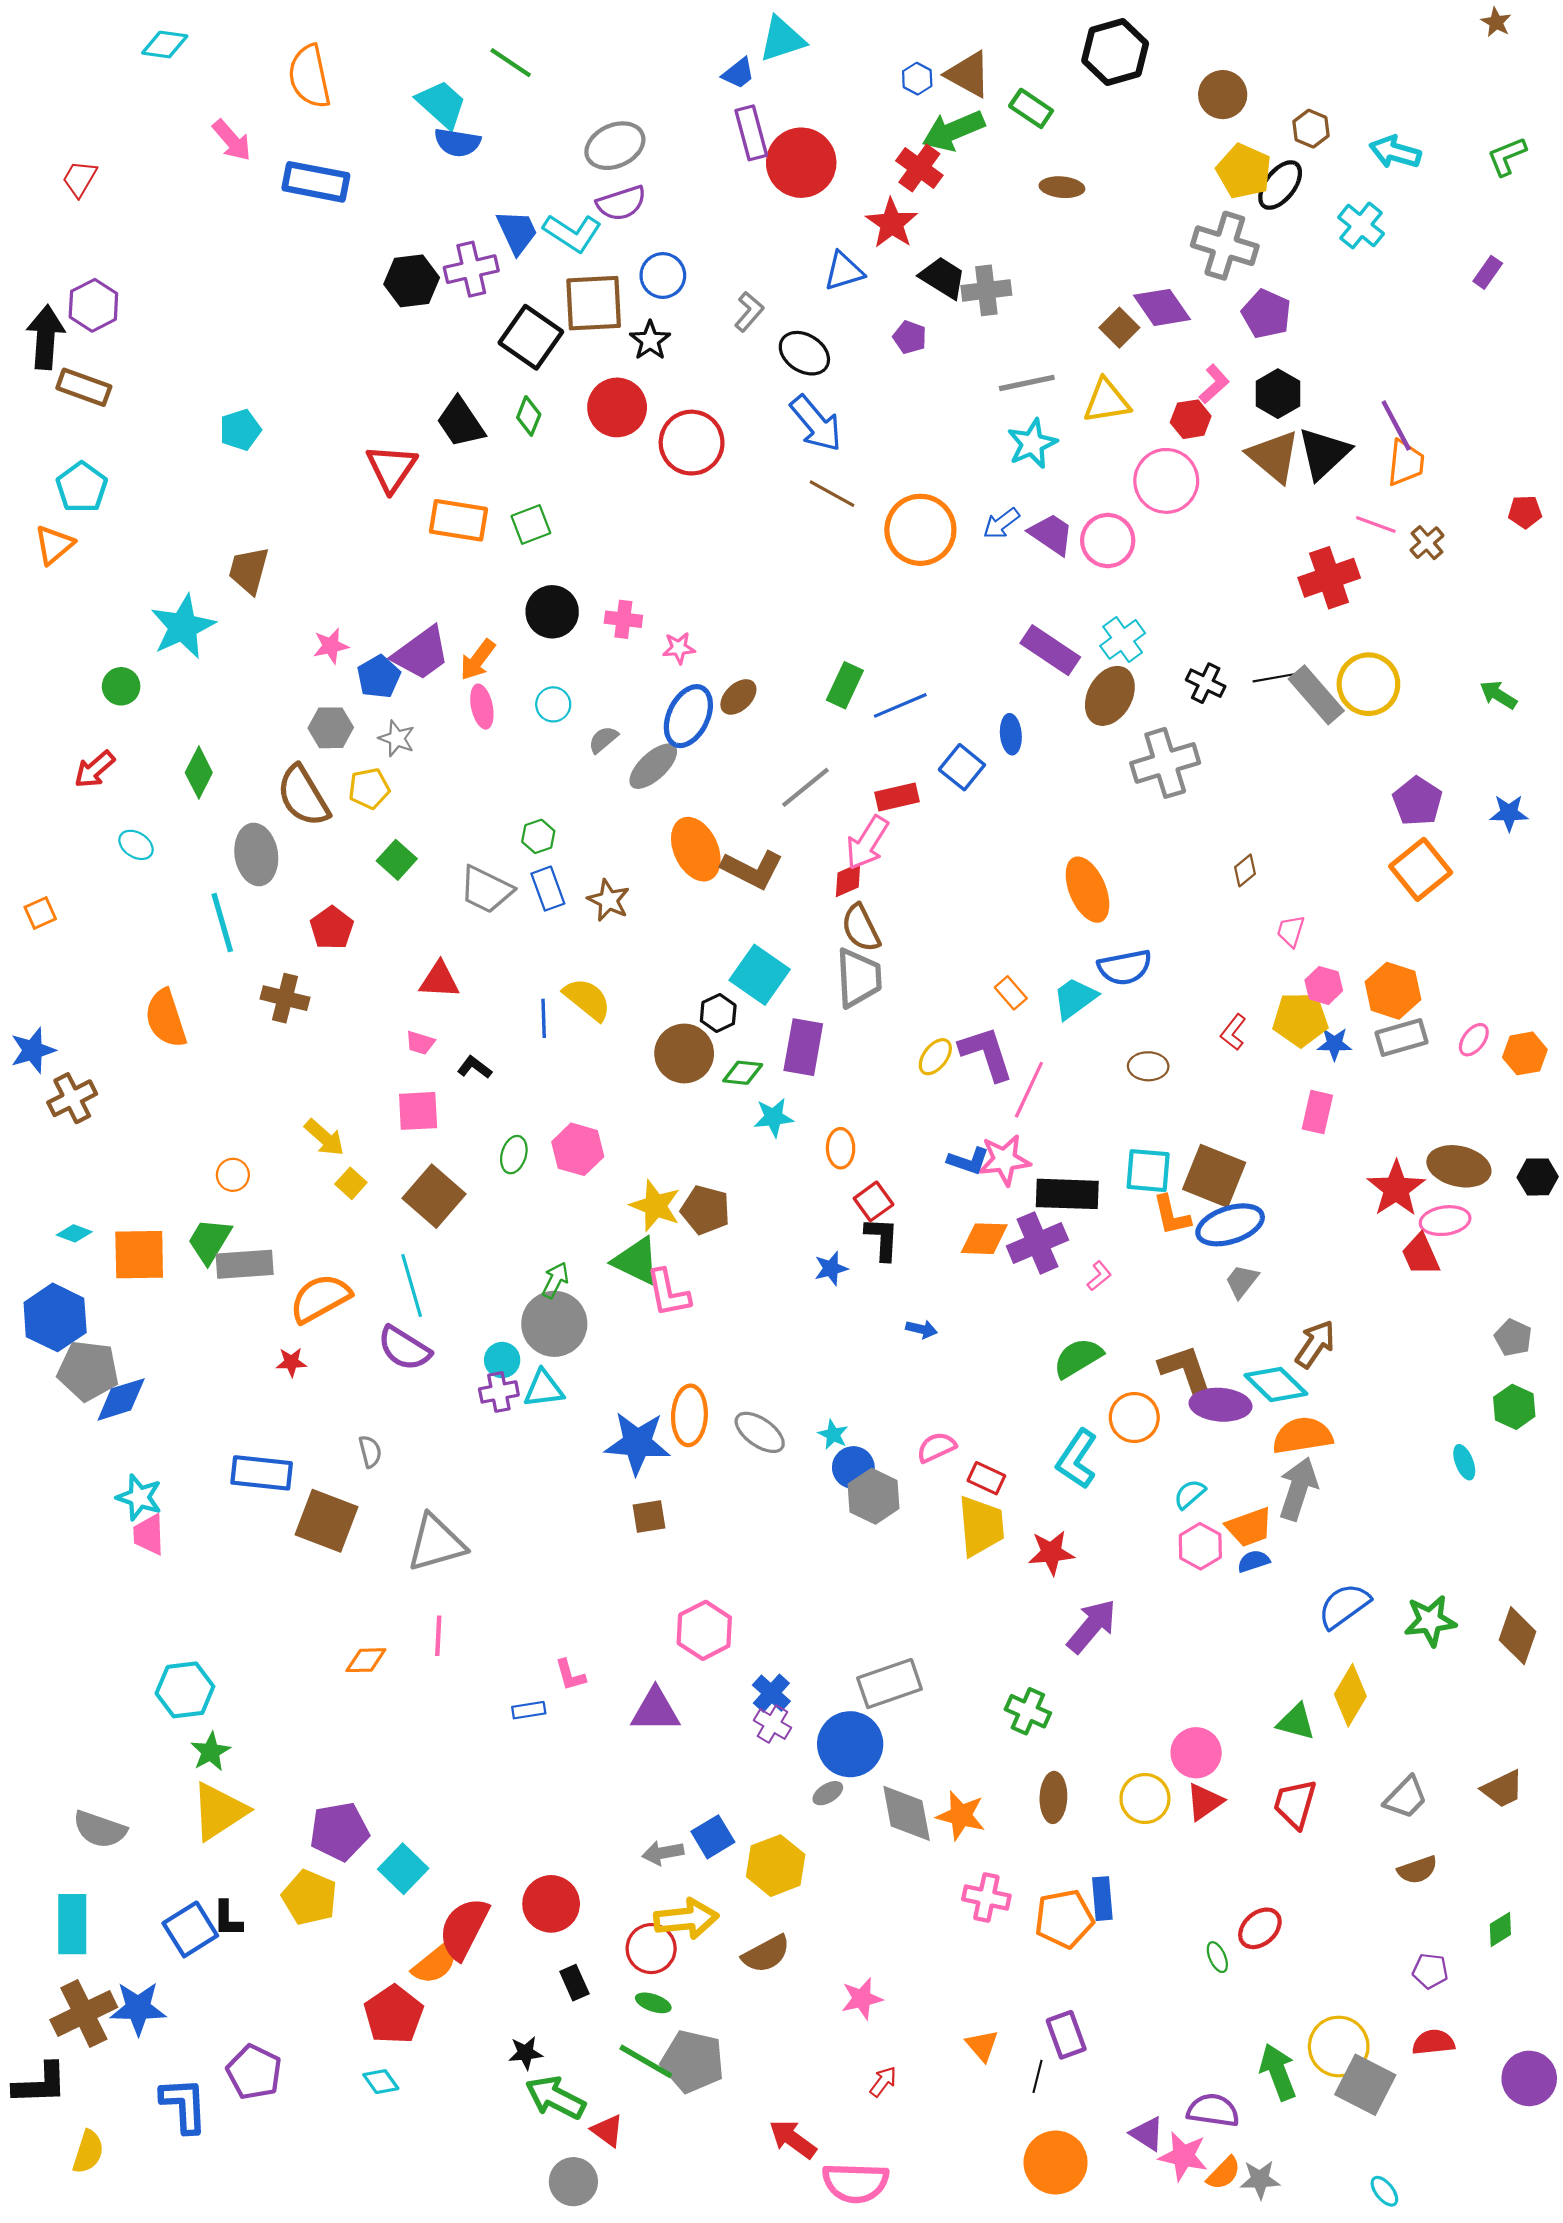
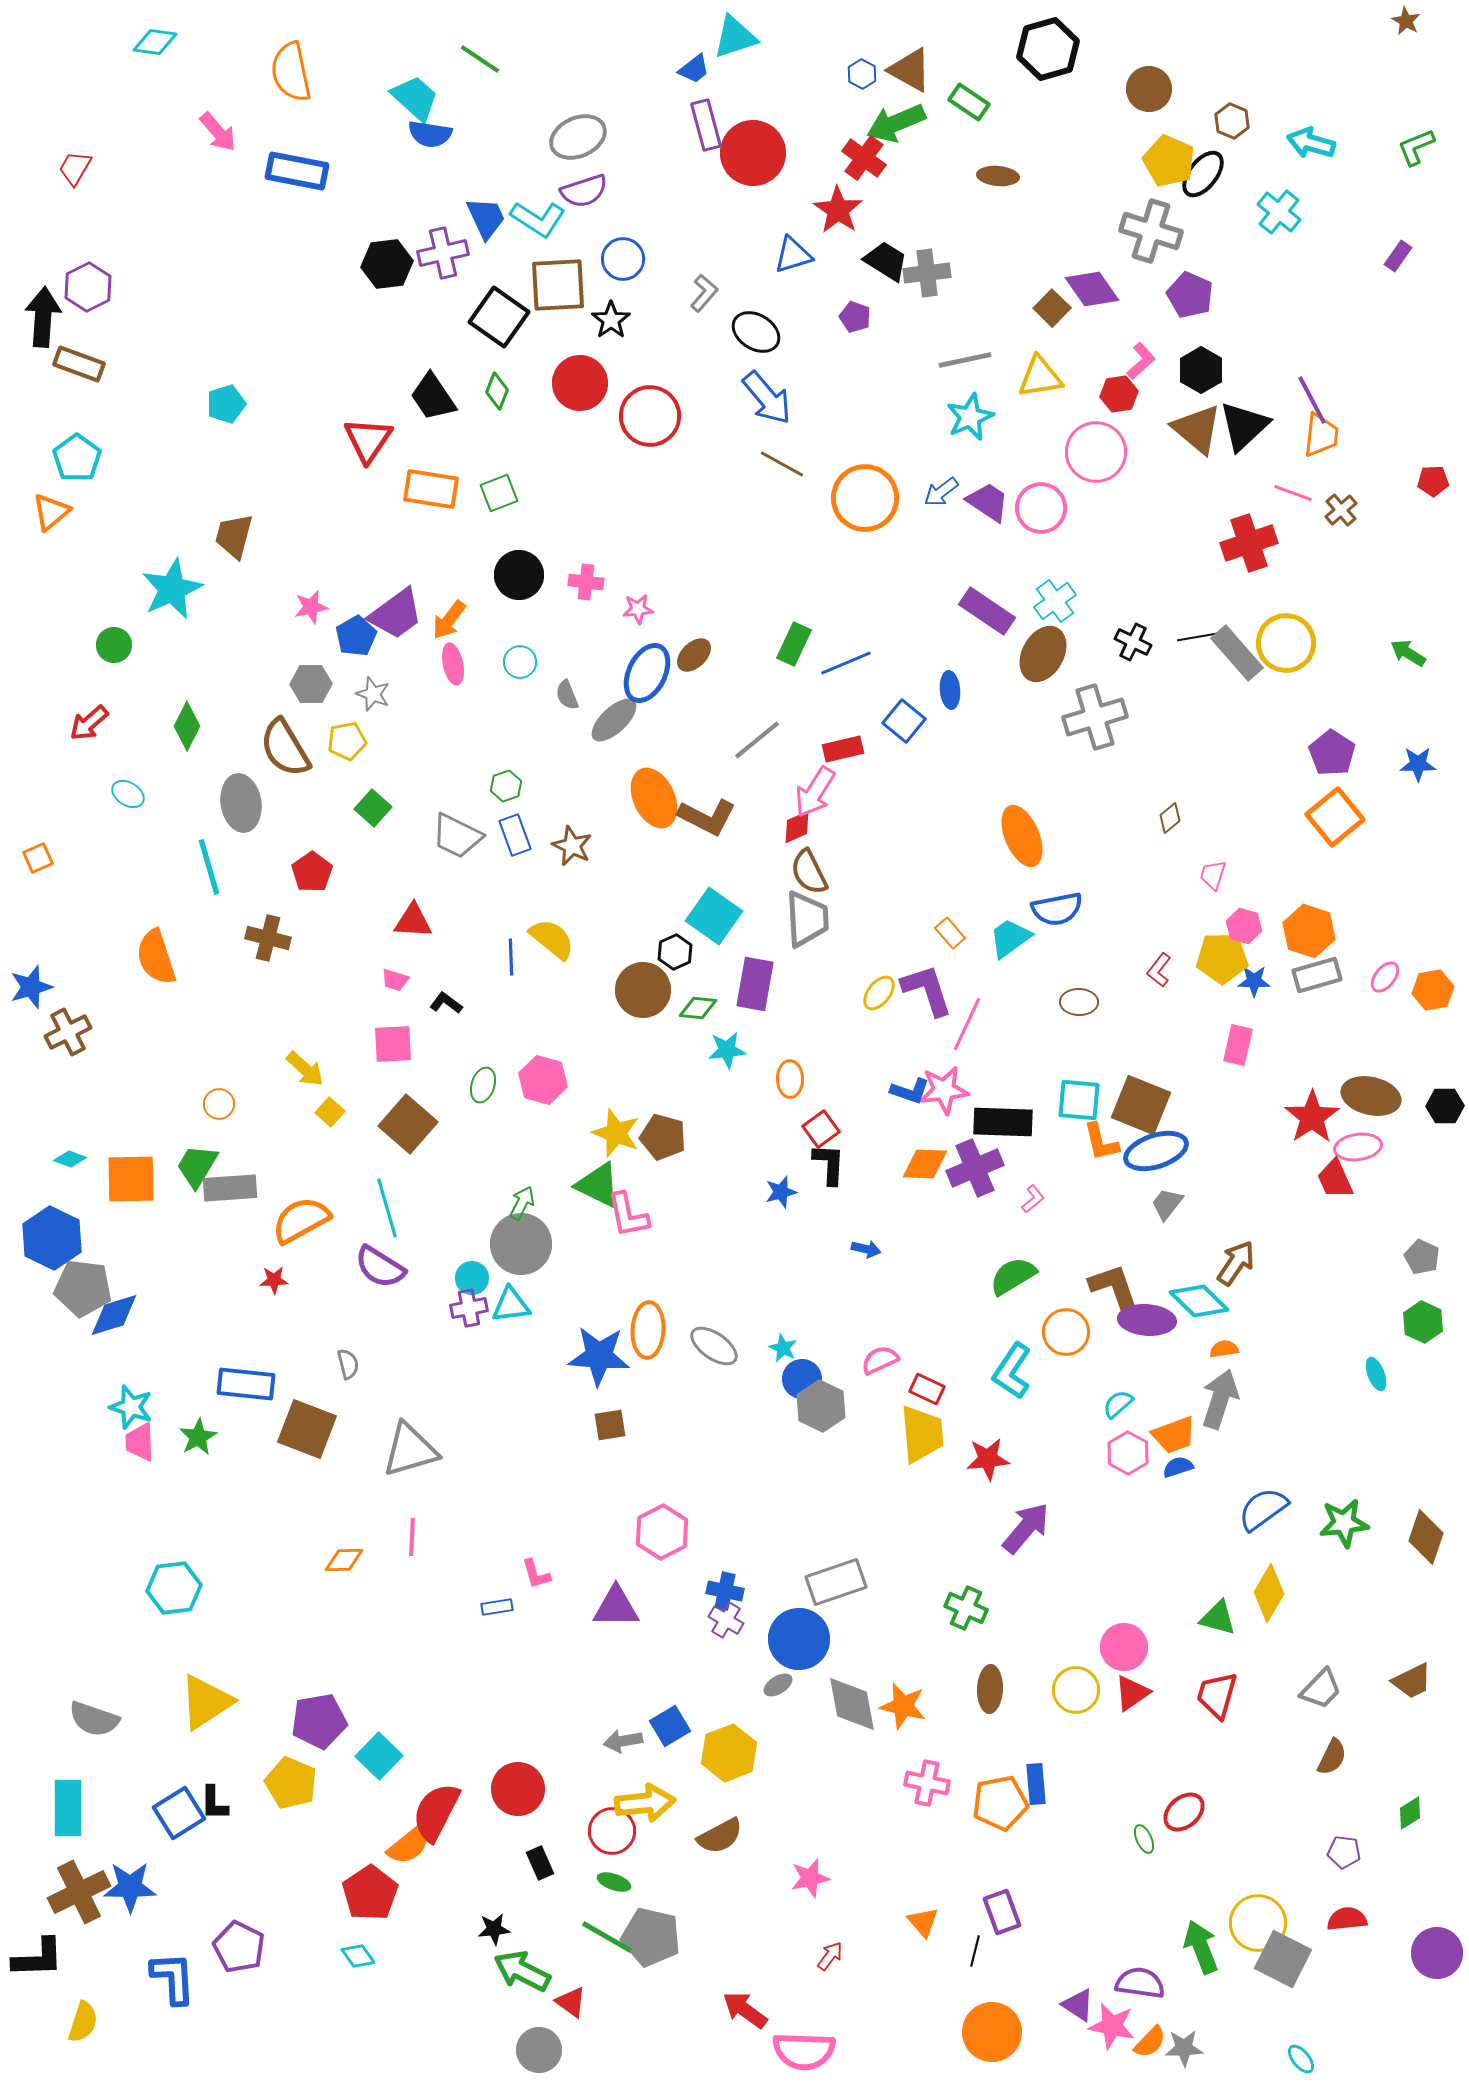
gray semicircle: (603, 740) -> (567, 695), turned -72
orange semicircle: (1302, 1436) -> (1224, 1349), size x0.5
blue cross: (771, 1693) -> (725, 1591), turned -30
green star: (211, 1752) -> (198, 1437), moved
brown semicircle: (1417, 1870) -> (1332, 1757), turned -45

